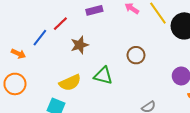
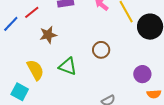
yellow semicircle: (70, 83) -> (35, 70), turned -100

